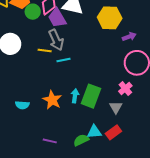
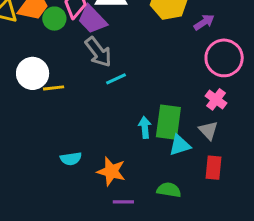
yellow line: (45, 51) -> (54, 88), moved
orange star: (52, 100) -> (111, 171), moved
cyan triangle: (94, 132) -> (180, 145), moved
red rectangle: (113, 132) -> (213, 168), turned -35
green semicircle: (81, 140) -> (169, 190), turned 49

